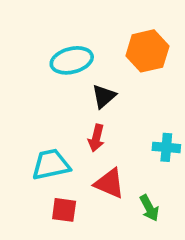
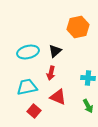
cyan ellipse: (72, 60) -> (28, 52), moved
green arrow: (149, 208) -> (88, 106), moved
red square: (64, 210) -> (34, 111), turned 32

